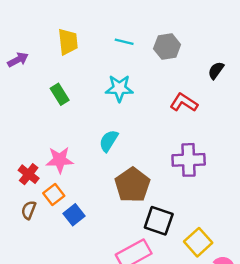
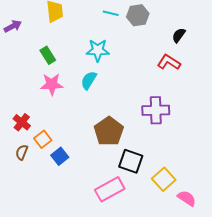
cyan line: (124, 42) -> (111, 13), moved
red L-shape: (184, 103) -> (169, 62), moved
cyan semicircle: (109, 141) -> (89, 80), moved
pink star: (60, 160) -> (52, 84), moved

